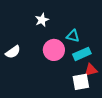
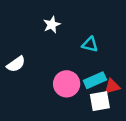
pink circle: (54, 50) -> (67, 84), moved
cyan rectangle: (82, 54) -> (95, 80), moved

